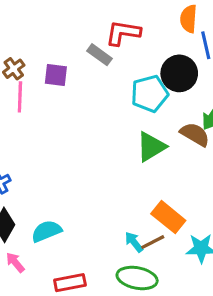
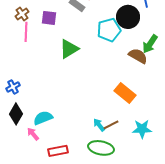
green triangle: (151, 147) -> (69, 49), moved
orange rectangle: (168, 217) -> (125, 93), moved
pink arrow: (15, 262) -> (33, 134), moved

